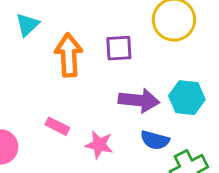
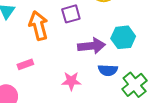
pink rectangle: (57, 126) -> (25, 64), moved, turned -35

